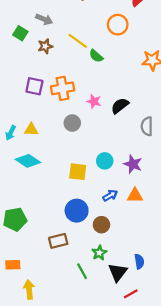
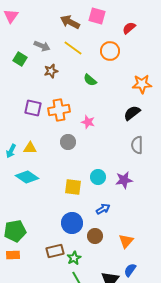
yellow line: (78, 41) -> (73, 48), moved
brown star: (45, 46) -> (51, 71), moved
black semicircle: (120, 106) -> (132, 113), moved
purple star: (133, 164) -> (124, 180), turned -30
orange triangle: (135, 195) -> (126, 241), moved, turned -49
green star: (99, 253) -> (74, 258), moved
blue semicircle: (139, 261) -> (130, 270), turned -136
orange rectangle: (13, 265) -> (13, 255), moved

